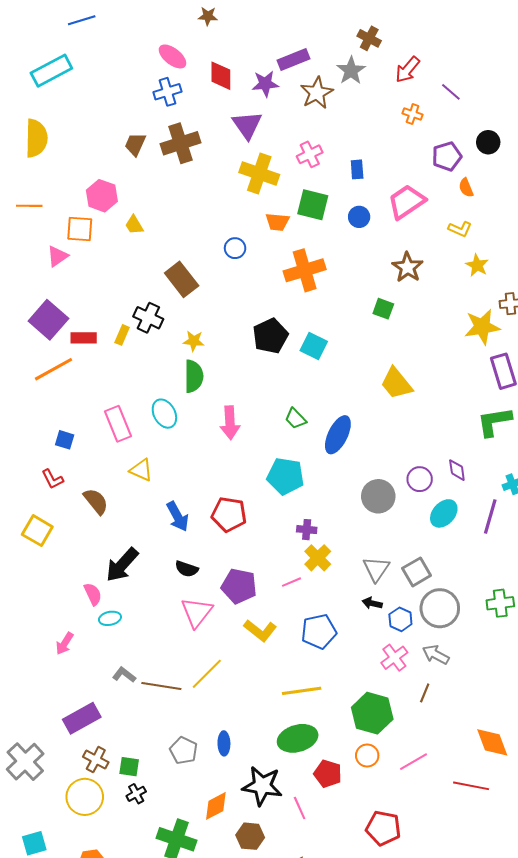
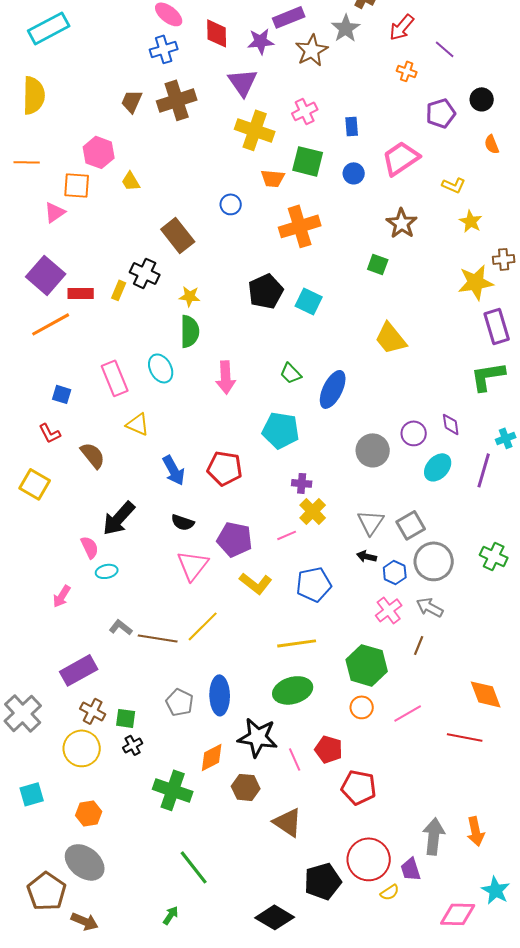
orange semicircle: (466, 188) -> (492, 144), moved
green cross: (500, 603) -> (494, 556), turned 32
blue ellipse: (224, 743) -> (220, 695), size x1.6
red pentagon: (328, 774) -> (329, 749), moved
red pentagon: (383, 828) -> (359, 787), moved

